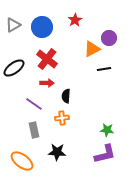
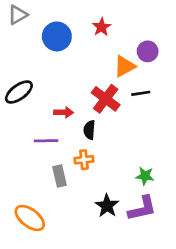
gray triangle: (13, 25) -> (18, 15), moved
red cross: (47, 59) -> (106, 99), moved
purple line: (34, 104) -> (46, 141), turned -36
gray rectangle: (34, 130) -> (60, 176), moved
black star: (57, 152) -> (107, 206), moved, turned 30

